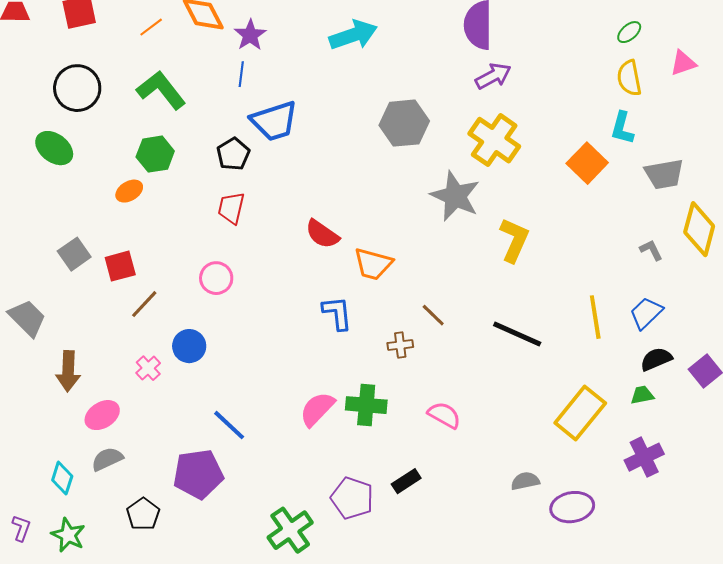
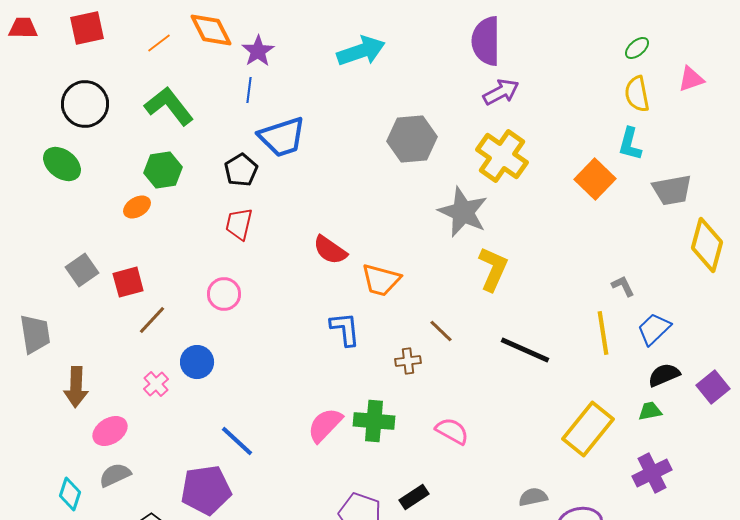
yellow L-shape: (514, 240) -> (493, 269), moved
gray L-shape: (651, 250) -> (623, 286), moved
gray trapezoid: (27, 318) -> (35, 334), turned 36

